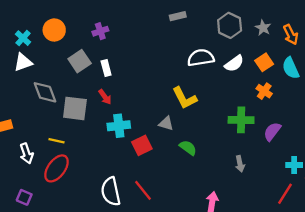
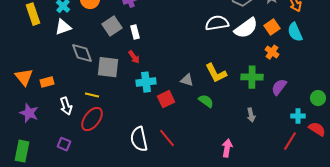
white semicircle: (234, 63) -> (246, 28), size x1.4
yellow L-shape: (185, 98) -> (216, 73), moved

